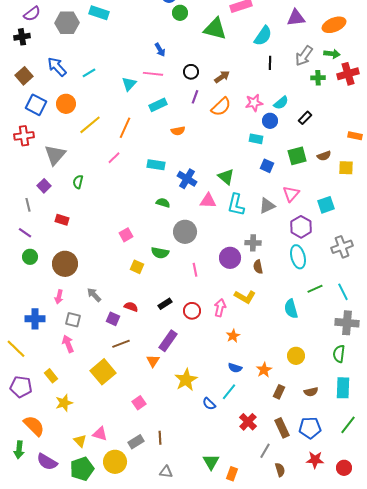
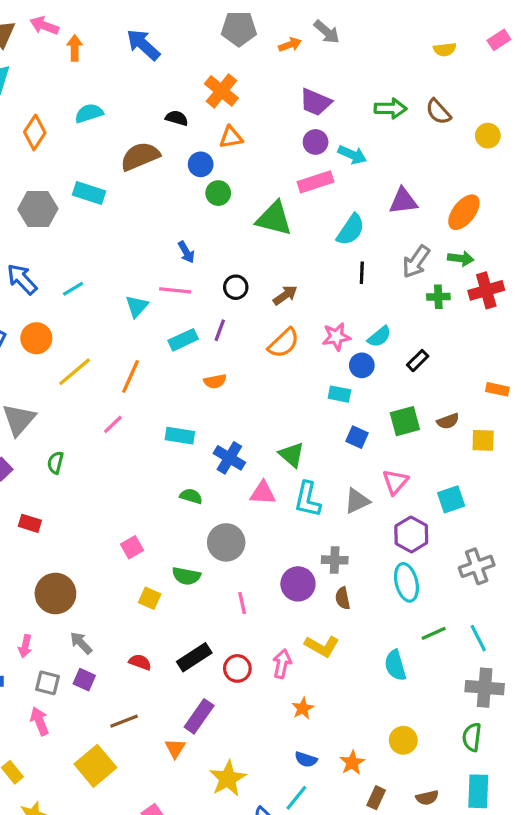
orange ellipse: (334, 25) -> (464, 212), turned -30
purple line: (195, 97) -> (220, 330), moved
brown circle: (65, 264) -> (55, 593), moved
black rectangle: (165, 304) -> (194, 657), size x1.5
purple square: (113, 319) -> (84, 680), moved

